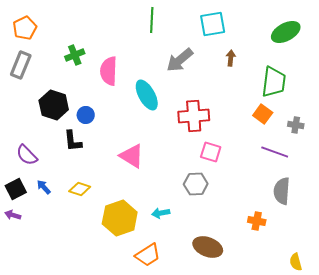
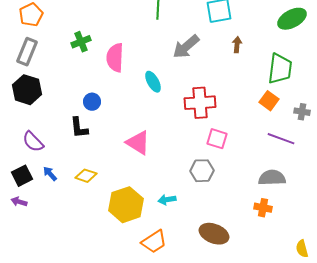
cyan ellipse: (147, 95) -> (153, 82), size x0.7
black hexagon: (54, 105) -> (27, 90), moved
gray semicircle: (282, 191) -> (272, 178), moved, turned 84

